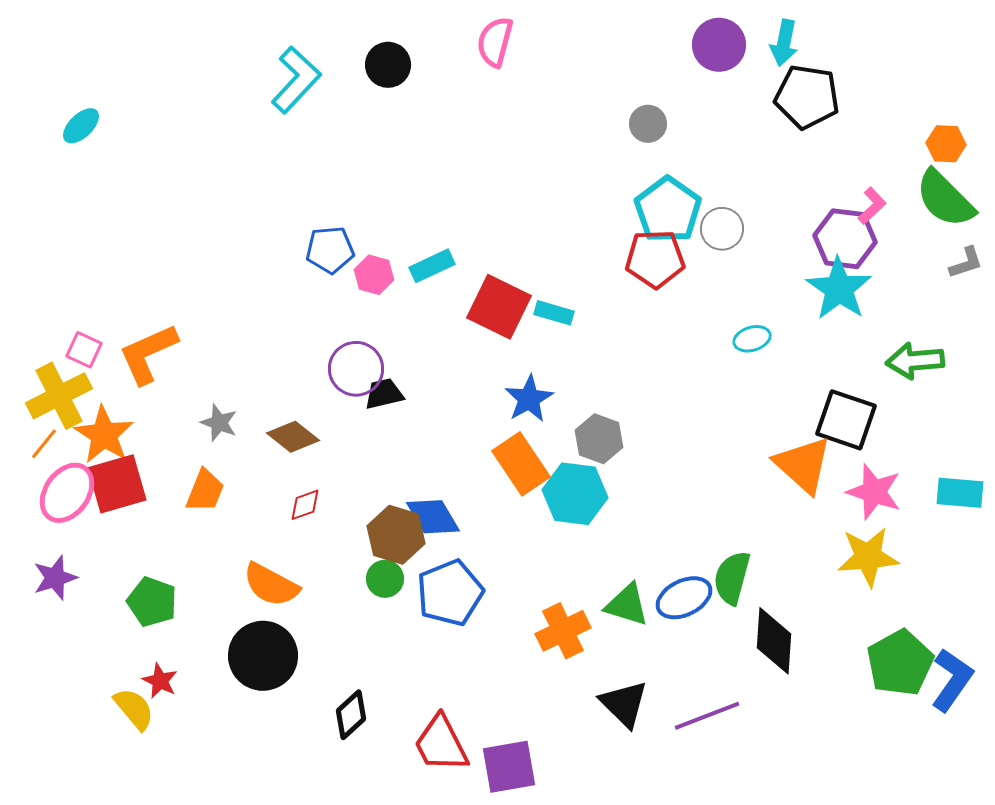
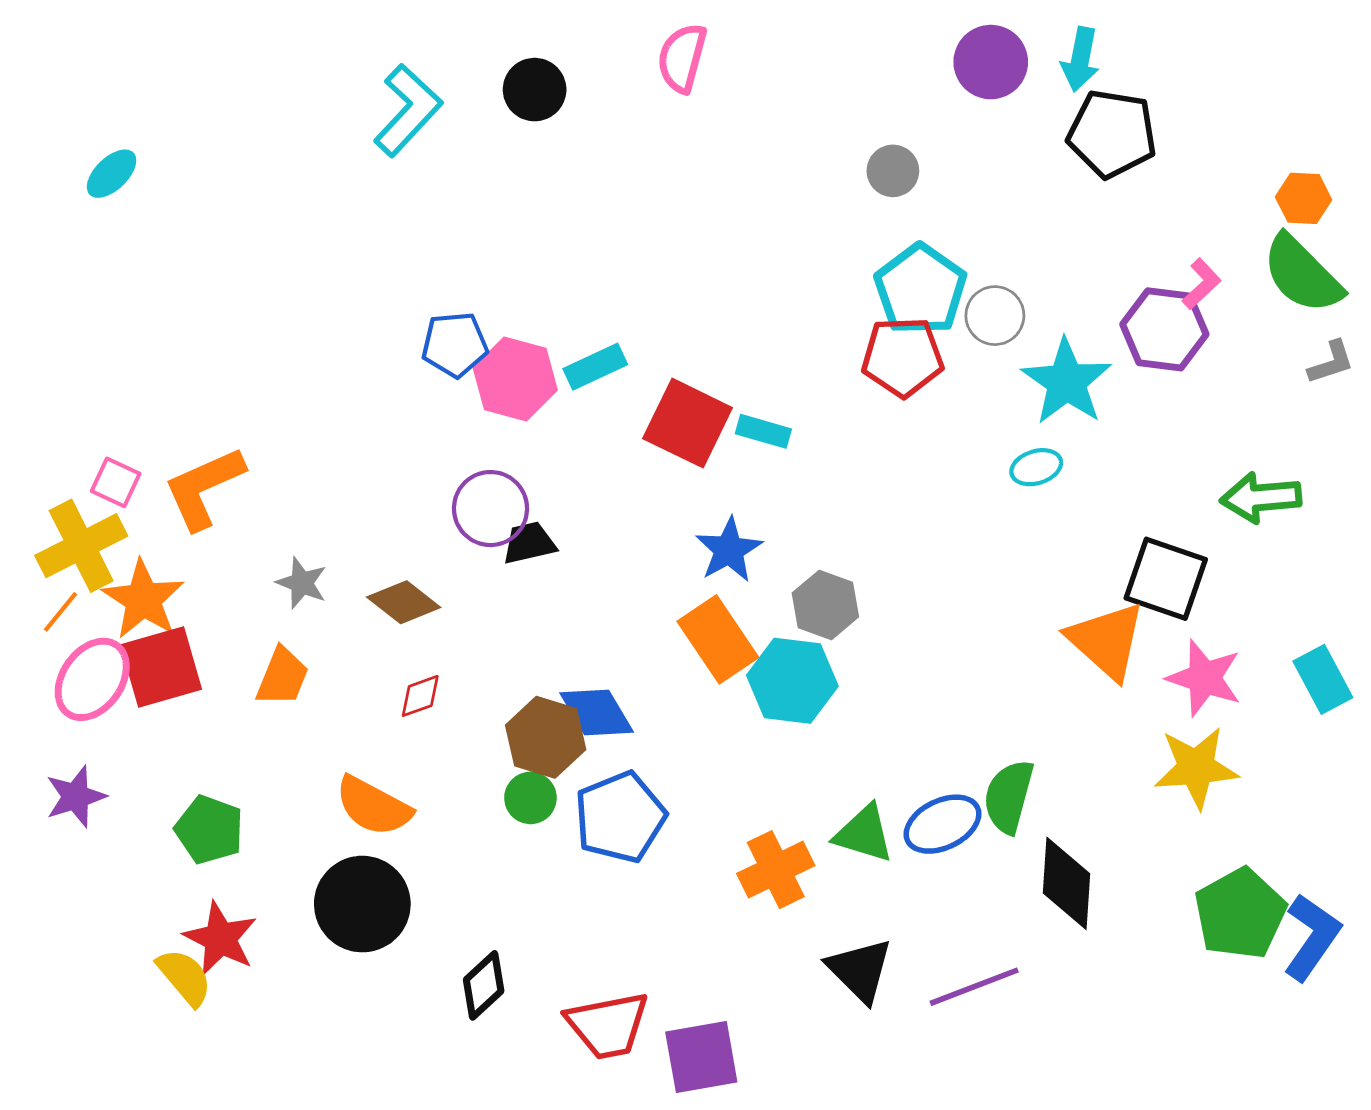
pink hexagon: (374, 275) -> (515, 379), size x1.5
cyan star: (839, 289) -> (1067, 382), moved
cyan rectangle: (960, 493) -> (1323, 679), turned 57
red star: (160, 681) -> (220, 938), size x1.5
red trapezoid: (441, 744) -> (608, 1025), turned -74

